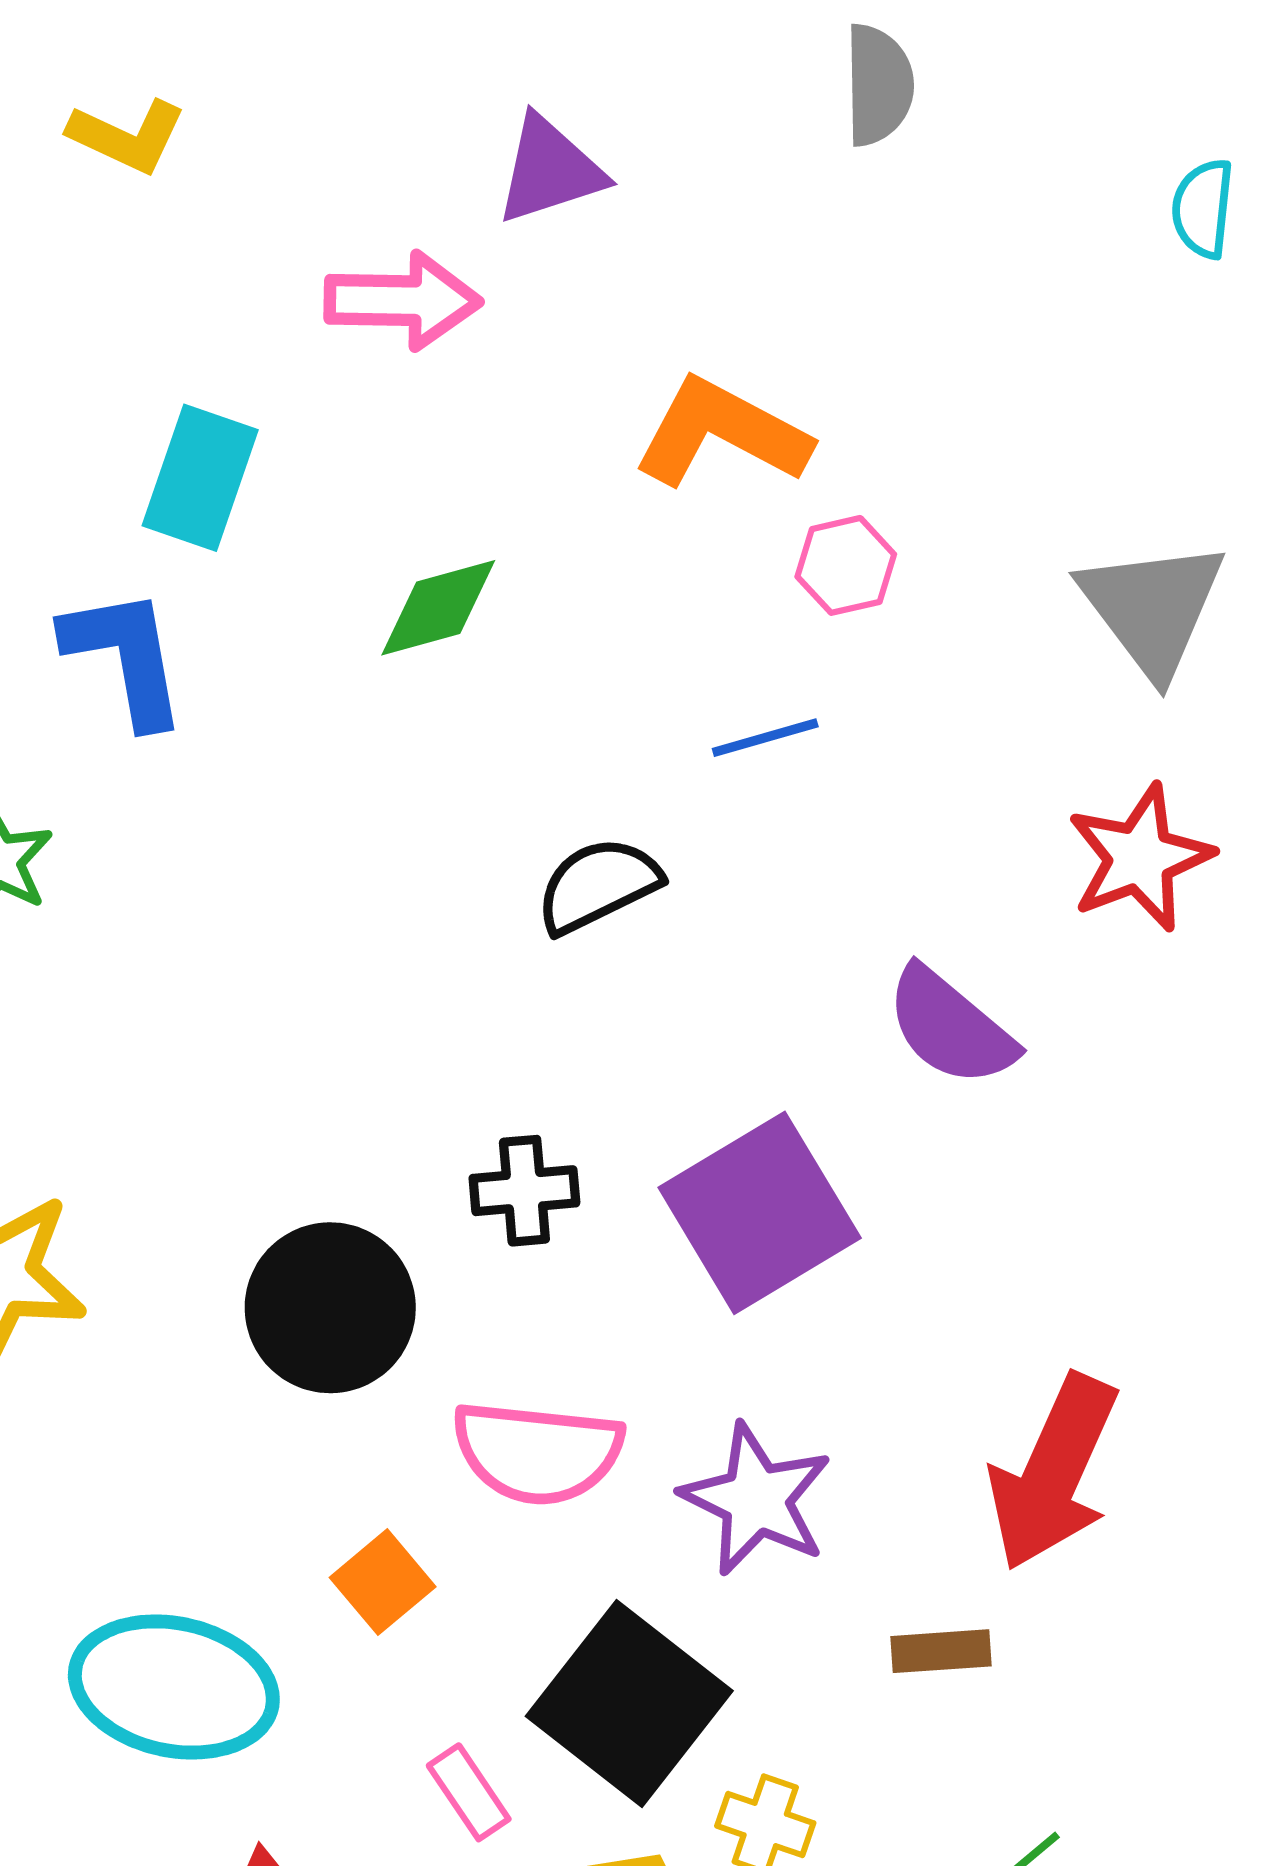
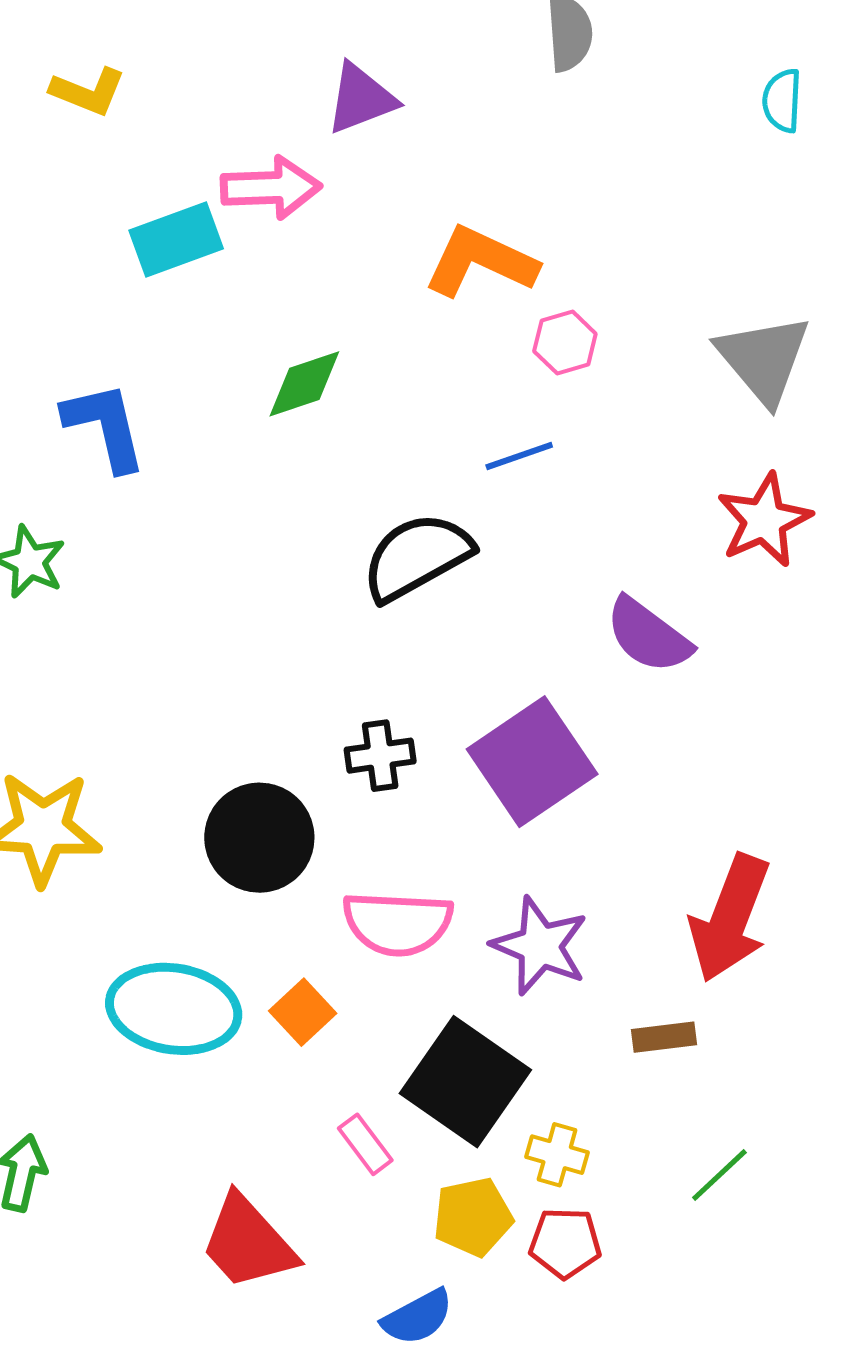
cyan rectangle: (200, 478) -> (176, 240), moved, turned 54
black semicircle: (598, 885) -> (417, 557), size x1.4
cyan ellipse: (174, 1687) -> (174, 1009), moved

